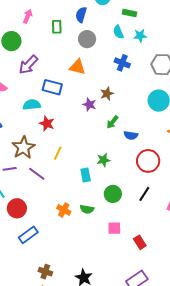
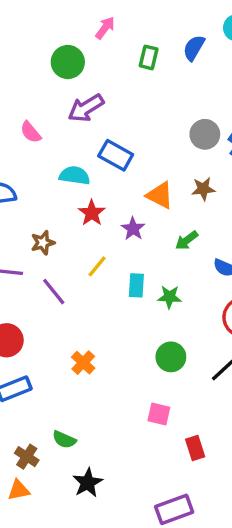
gray circle: (87, 39) -> (205, 134), moved
orange triangle: (77, 67) -> (160, 195), moved
purple star: (89, 105) -> (133, 229), moved
green arrow: (112, 122) -> (187, 240), moved
brown star: (23, 148) -> (43, 243), size x0.6
cyan rectangle: (86, 175) -> (136, 285), moved
green semicircle: (87, 209) -> (64, 440), moved

